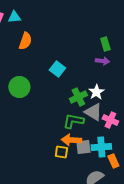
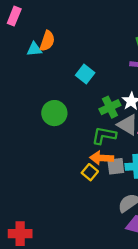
cyan triangle: (14, 17) -> (34, 49), moved
green circle: (19, 87) -> (54, 113), moved
yellow square: (61, 152) -> (90, 172), turned 32

